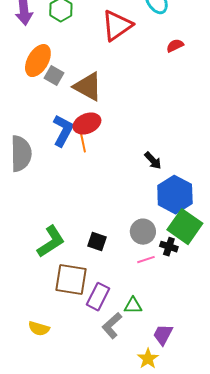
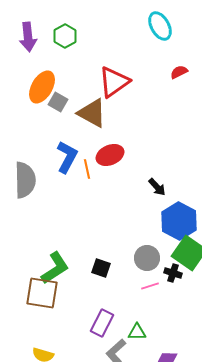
red triangle: (117, 26) -> (114, 82), moved
red ellipse: (87, 124) -> (110, 155), moved
brown square: (71, 280) -> (42, 293), moved

